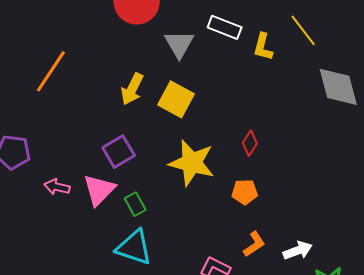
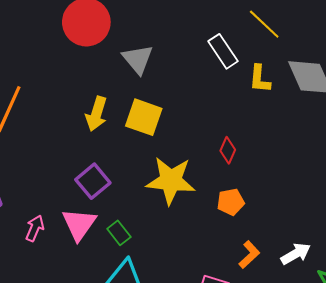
white rectangle: (225, 27) -> (223, 51), moved, turned 44
yellow L-shape: (263, 47) -> (260, 79), moved
pink arrow: (57, 187) -> (35, 228), turned 110

